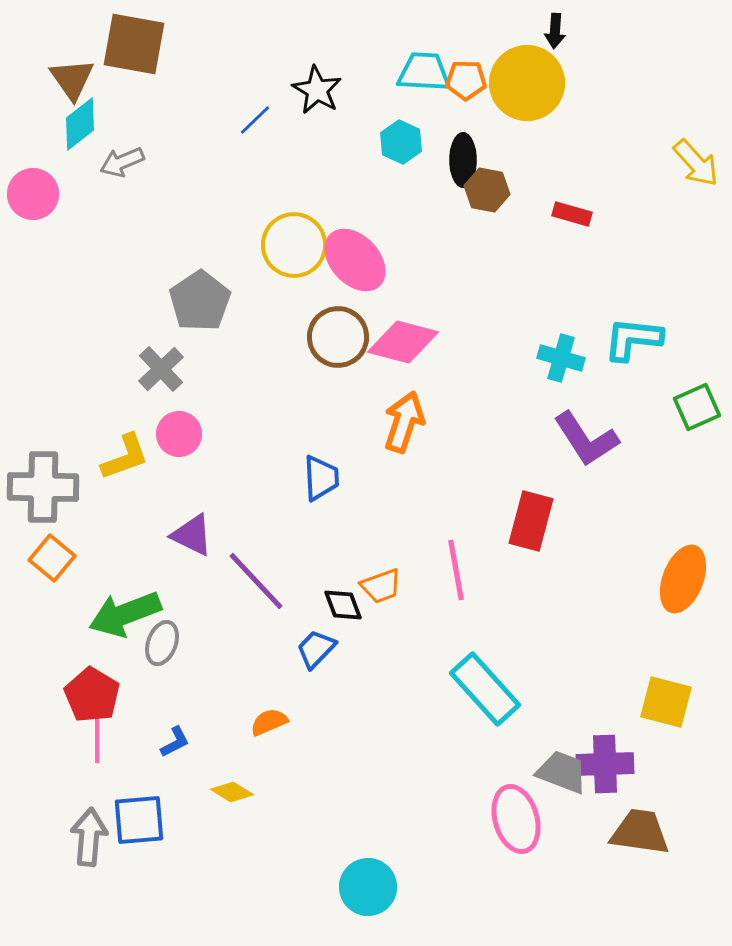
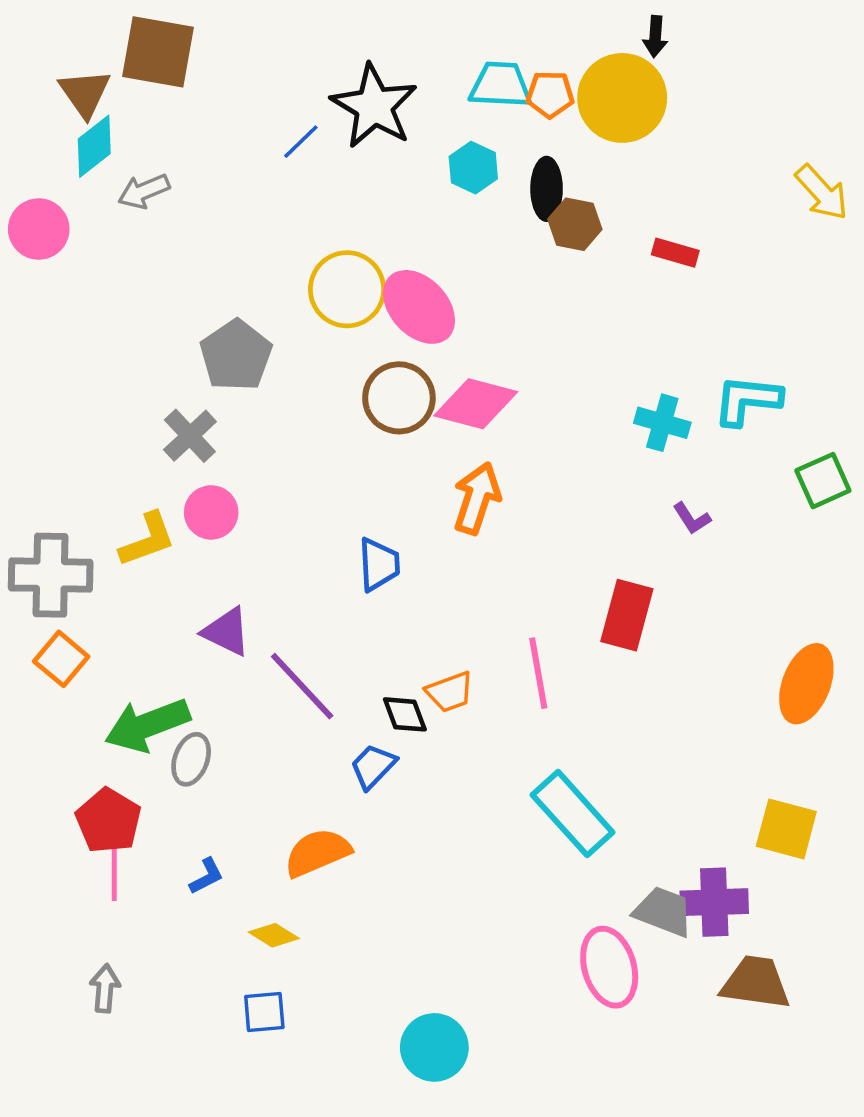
black star: (317, 90) -> (374, 106), size x1.5
purple L-shape: (586, 439) -> (692, 518), size x0.5
orange semicircle: (269, 722) -> (317, 853), size x1.5
blue square: (139, 820) -> (264, 1012), moved, size x0.7
gray arrow: (89, 837) -> (105, 988), size x0.7

